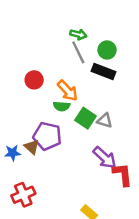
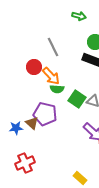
green arrow: (78, 34) -> (79, 16), moved
gray line: (78, 52) -> (53, 47), moved
orange arrow: (68, 91) -> (51, 76), moved

